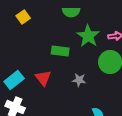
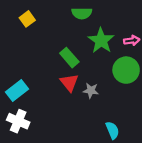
green rectangle: (60, 51) -> (69, 58), turned 42
red triangle: (43, 78) -> (69, 83), moved

